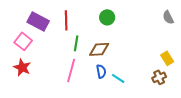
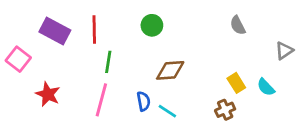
pink square: (23, 41) -> (18, 59), moved
brown diamond: (99, 49) -> (170, 70), moved
red star: (22, 67) -> (48, 94), moved

